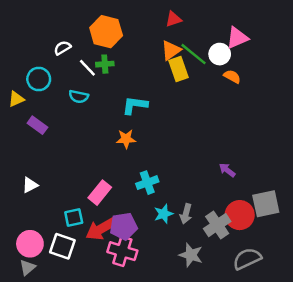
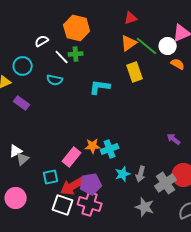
yellow rectangle: (178, 69) -> (135, 72), moved
orange star: (126, 139) -> (93, 146), moved
white square: (62, 246) -> (63, 205), moved
gray triangle: (27, 267) -> (23, 159), moved

